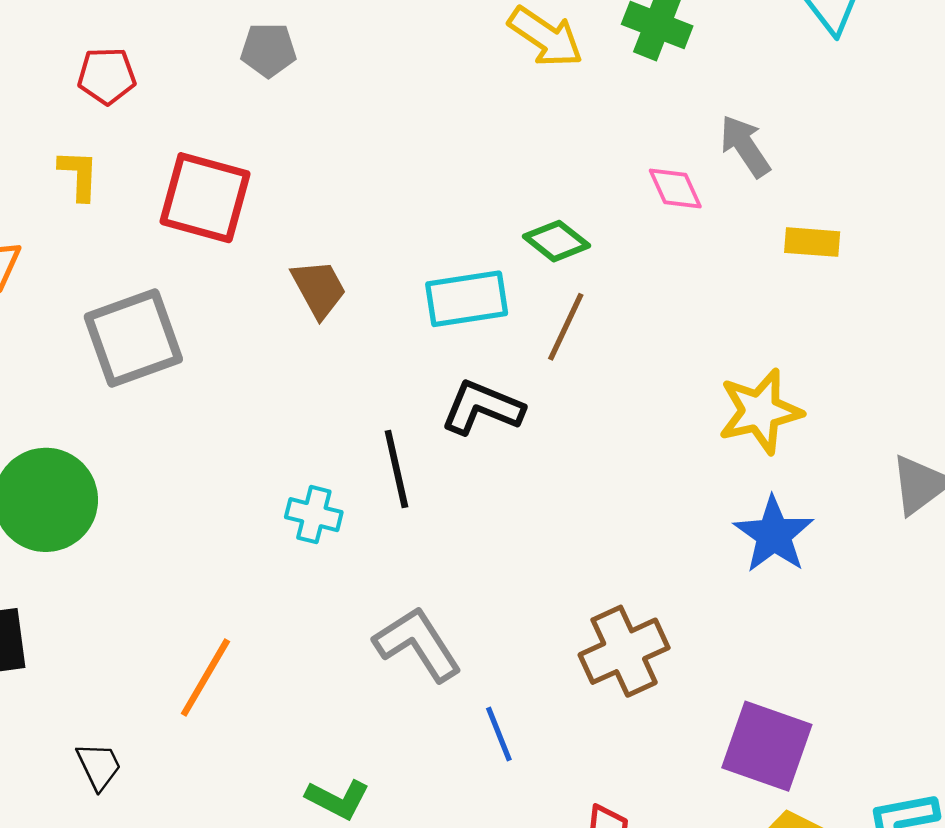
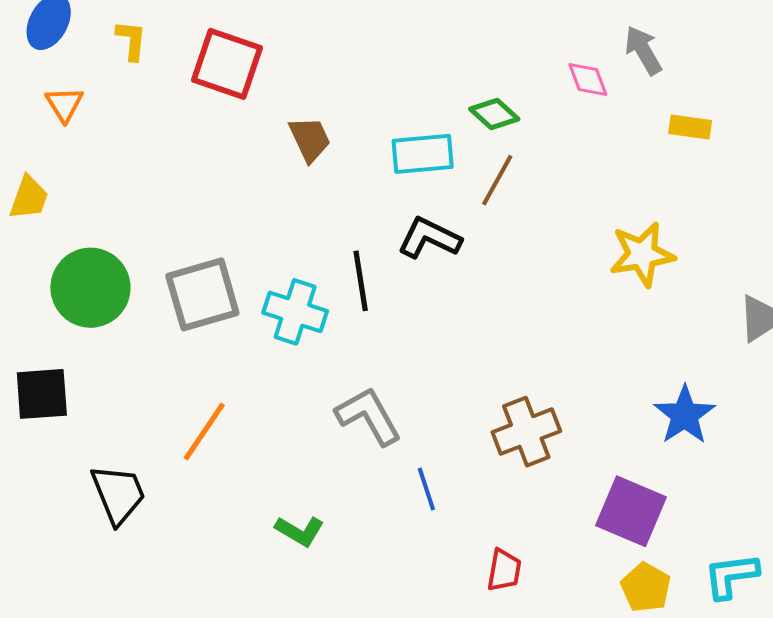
gray square: (133, 338) -> (202, 294), moved
cyan cross: (314, 515) -> (295, 312), size x1.5
blue star: (774, 535) -> (685, 415), moved
black trapezoid: (99, 766) -> (118, 494), size x1.6

